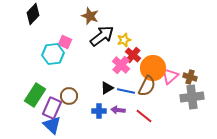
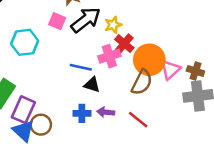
pink square: (65, 42) -> (57, 21), moved
pink cross: (121, 65) -> (109, 56), turned 30
black triangle: (107, 88) -> (92, 85), turned 48
blue line: (126, 91) -> (81, 67), moved
brown circle: (69, 96) -> (41, 125), moved

